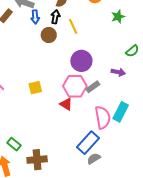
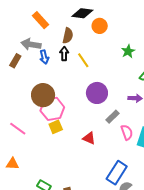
green star: (118, 17) -> (128, 51), moved
brown circle: (49, 35) -> (43, 95), moved, size x1.5
pink hexagon: (75, 86) -> (52, 109), moved
pink semicircle: (103, 117) -> (127, 132), moved, size x0.7

